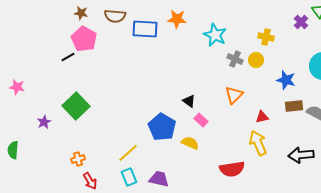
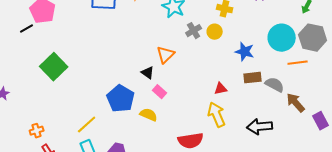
gray cross: (235, 59) -> (194, 31), turned 35
orange triangle: (234, 95) -> (166, 55), moved
green square: (76, 106) -> (54, 67), moved

